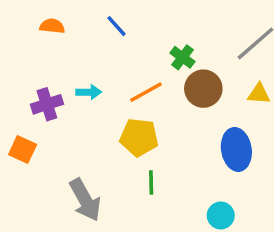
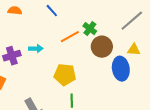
orange line: (146, 92) -> (70, 37), moved
blue ellipse: (236, 149) -> (121, 69), moved

